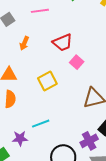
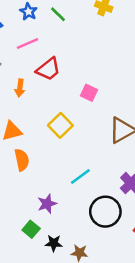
red trapezoid: (63, 42) -> (48, 69), moved
cyan line: (41, 124) -> (80, 177), moved

